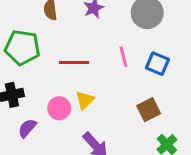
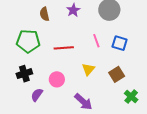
yellow triangle: (85, 100) -> (88, 69), moved

